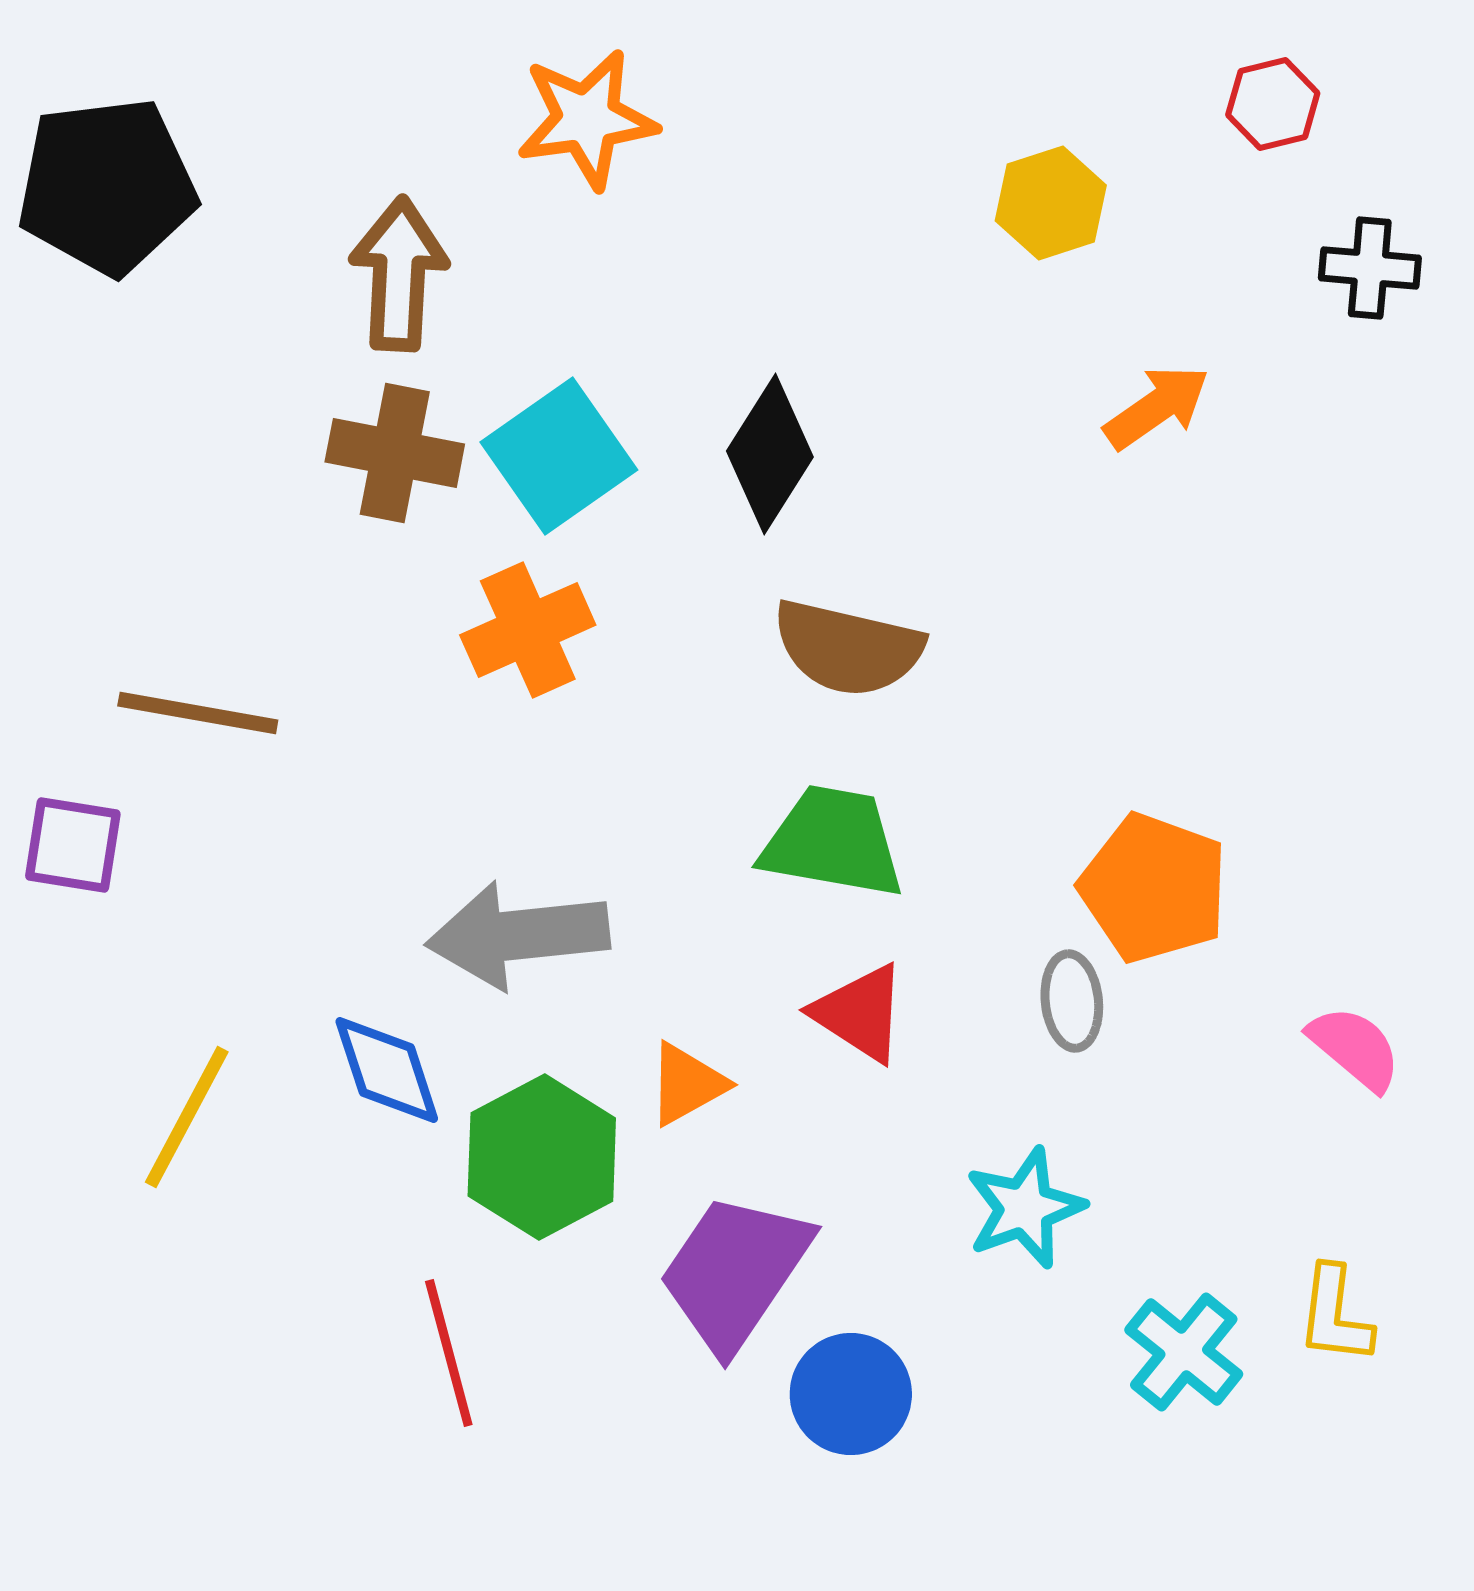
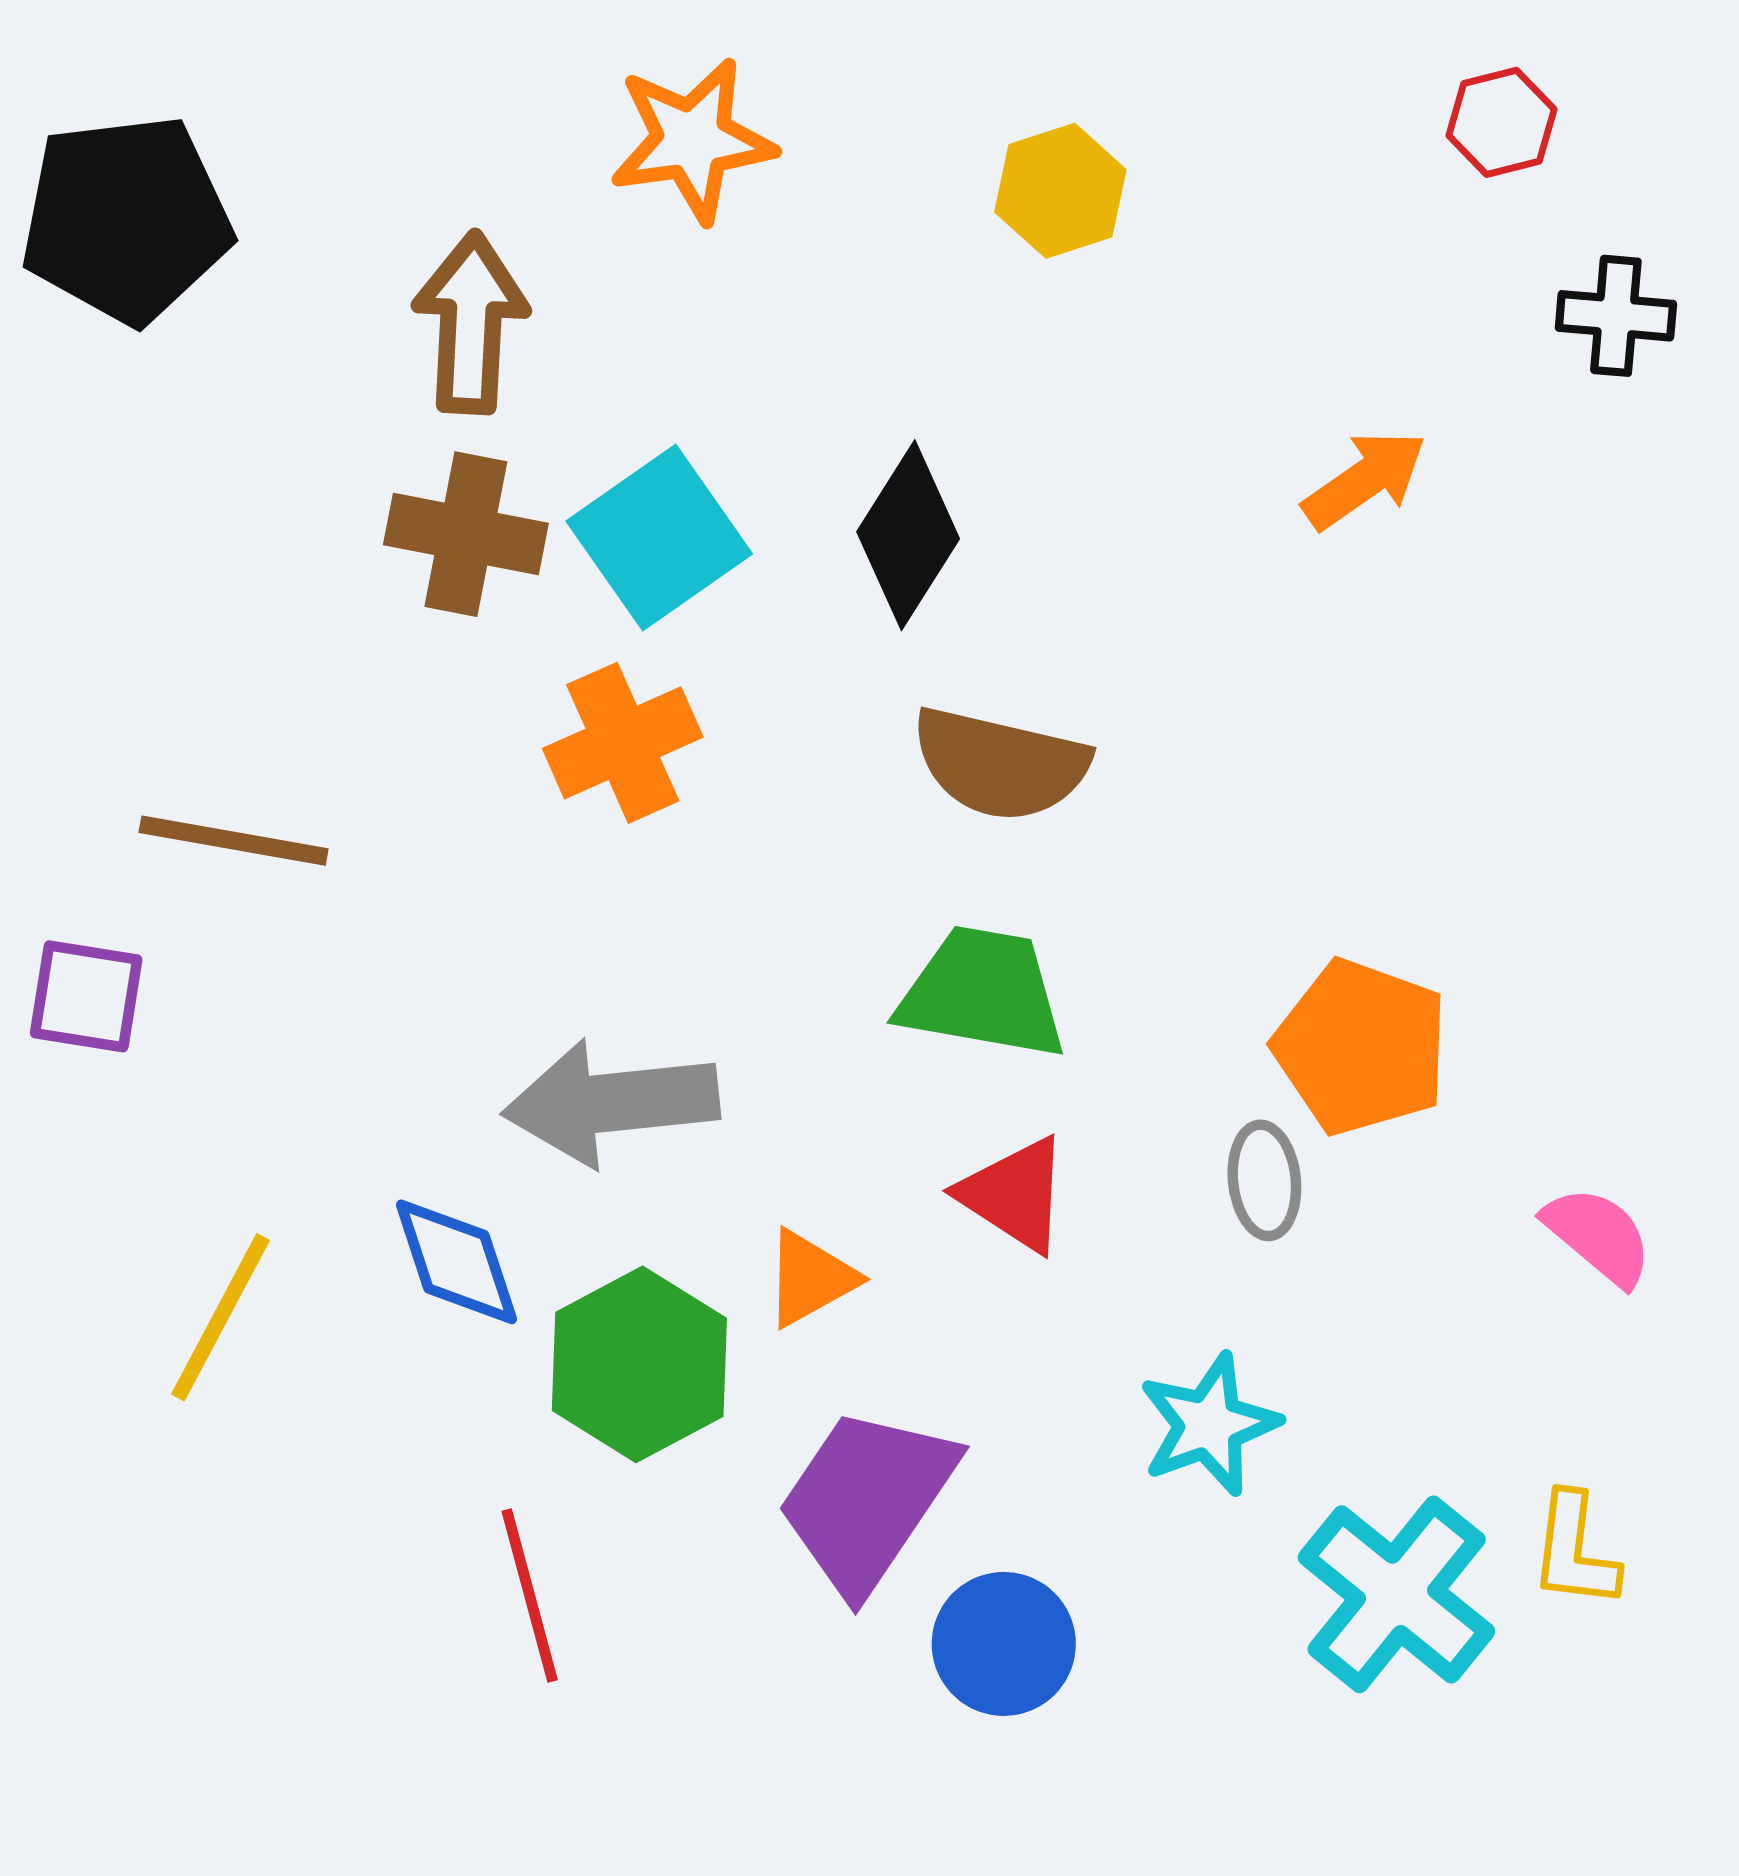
yellow hexagon: (1051, 203) -> (1060, 191), moved
cyan cross: (1184, 1352) -> (1397, 1594), size x1.4

